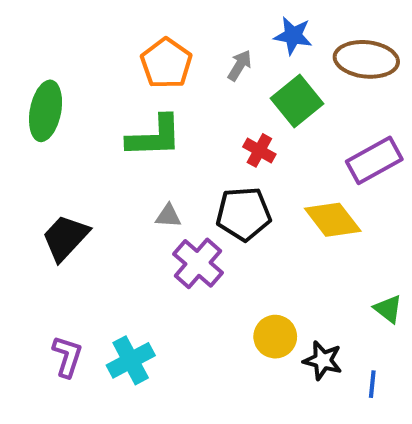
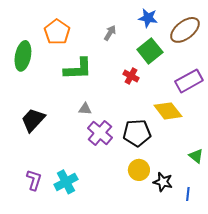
brown ellipse: (366, 59) -> (185, 30), turned -44
orange pentagon: (166, 63) -> (57, 32), moved
gray arrow: (240, 65) -> (110, 33), moved
black pentagon: (244, 214) -> (137, 133), moved

